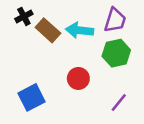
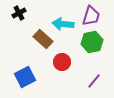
brown rectangle: (48, 30) -> (43, 39), moved

